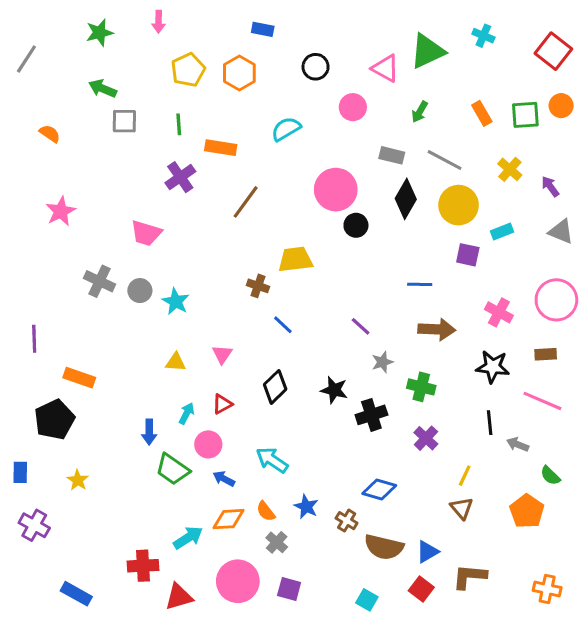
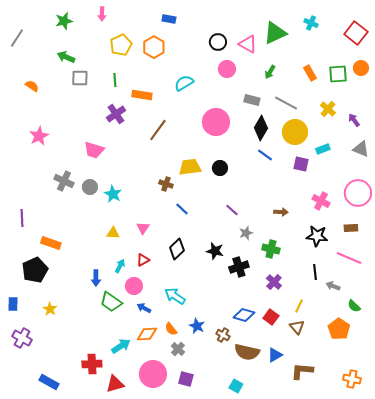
black circle: (316, 67) -> (218, 42), moved
black circle: (356, 225) -> (220, 168), moved
blue line: (420, 284) -> (265, 155), moved, turned 35
brown arrow: (437, 329) -> (281, 212), size x0.6
red square: (421, 589) -> (271, 317), moved

